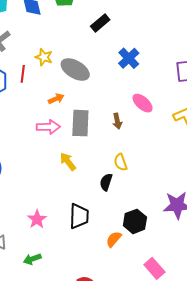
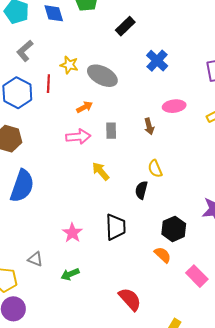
pink ellipse: (143, 103) -> (174, 106), turned -45
gray rectangle: (80, 123) -> (111, 131), size x0.6
orange semicircle: (114, 239) -> (163, 255), moved, turned 96

